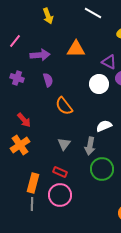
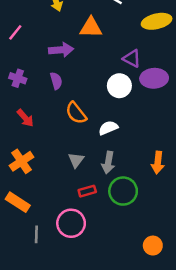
orange triangle: (76, 49) -> (91, 28), moved
purple arrow: (40, 55) -> (61, 50), moved
red arrow: (24, 120) -> (25, 118), moved
white semicircle: (104, 126) -> (108, 128), moved
red rectangle: (60, 172) -> (87, 191), moved, turned -40
orange rectangle: (33, 183) -> (18, 202), moved, turned -72

